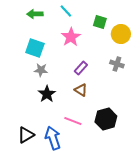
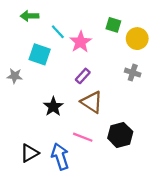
cyan line: (66, 11) -> (58, 32), moved
green arrow: (35, 14) -> (29, 16), moved
purple rectangle: (81, 68) -> (83, 76), moved
gray star: (41, 70) -> (15, 76), moved
brown triangle: (81, 90) -> (92, 102), size x1.5

